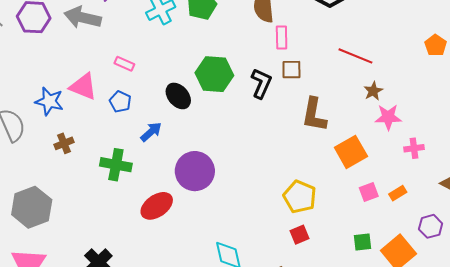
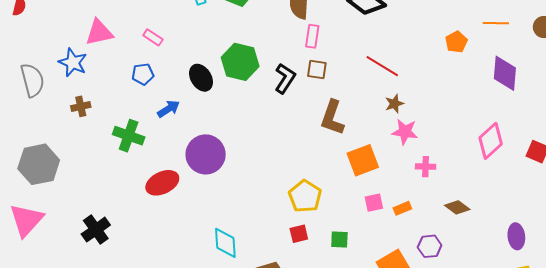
orange pentagon: (436, 45) -> (456, 42), moved
pink triangle: (83, 86) -> (99, 32), moved, turned -44
blue pentagon: (120, 102) -> (143, 74), turned 30
green square: (362, 242) -> (339, 239), moved

